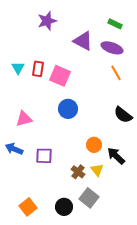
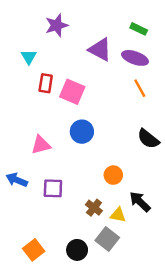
cyan triangle: (18, 68) -> (29, 57), moved
pink triangle: (24, 119) -> (41, 145), moved
black arrow: (116, 156) -> (140, 202), moved
yellow triangle: (97, 170) -> (118, 215), moved, turned -40

